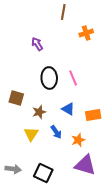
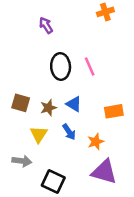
brown square: (16, 98) -> (21, 103), moved
blue triangle: (68, 109) -> (74, 104), moved
gray arrow: (13, 169) -> (22, 161), moved

